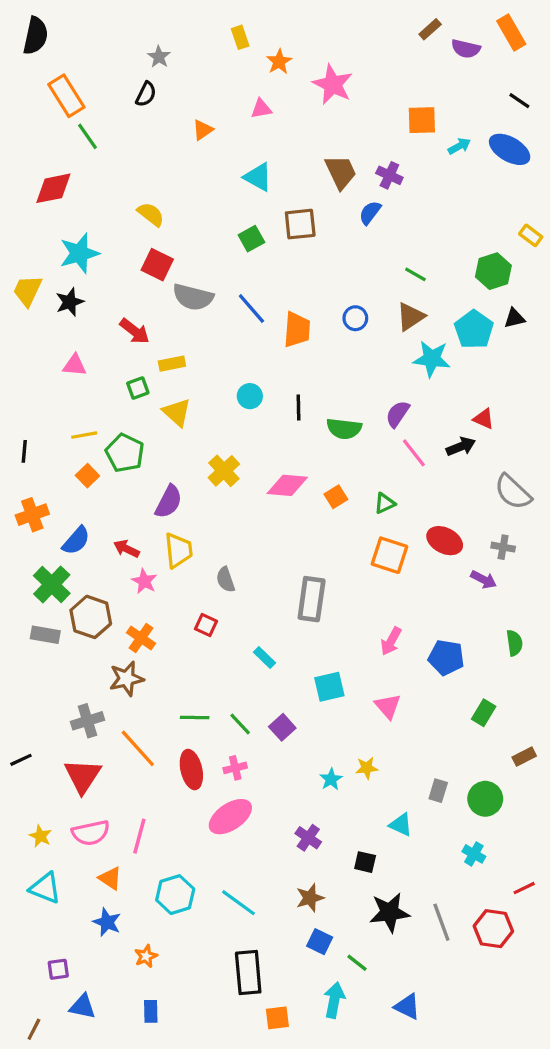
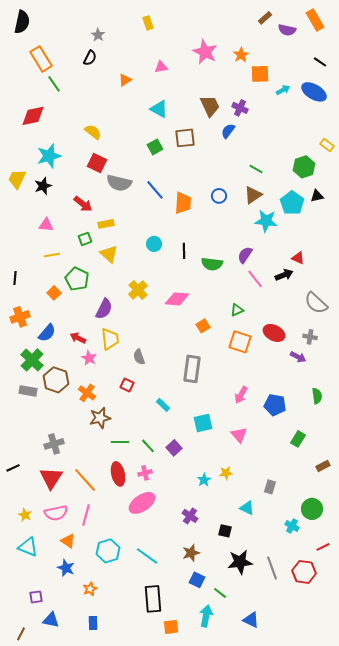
orange star: (279, 62) -> (241, 55), moved
yellow line: (84, 435) -> (52, 255), moved
orange square: (336, 497) -> (203, 326), moved
brown star: (126, 679) -> (100, 418), moved
orange line: (138, 748) -> (85, 480), moved
green circle: (485, 799) -> (312, 509), moved

